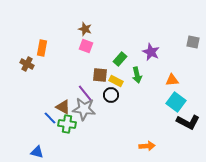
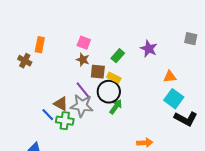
brown star: (85, 29) -> (83, 60), moved
green arrow: (137, 75) -> (116, 107), moved, turned -133
black circle: (111, 95) -> (109, 92), size x1.5

